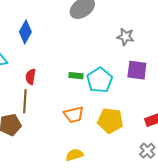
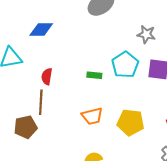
blue diamond: (25, 32) -> (41, 29), turned 60
cyan pentagon: (100, 80) -> (125, 65), moved

